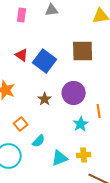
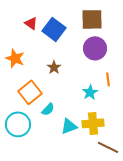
purple circle: (74, 93) -> (95, 48), moved
orange square: (21, 124) -> (30, 92), size x1.6
yellow cross: (84, 155) -> (93, 123), size x1.5

